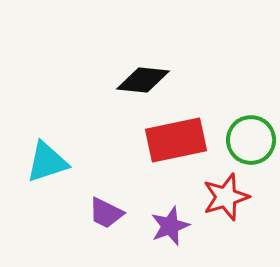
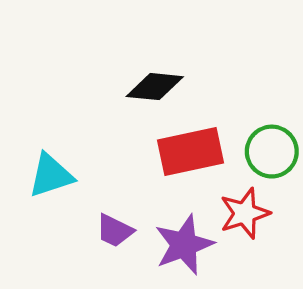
purple star: (170, 226) -> (184, 245), size x1.4

